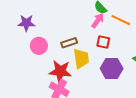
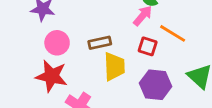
orange line: (121, 20) -> (173, 33), moved
red star: (60, 71) -> (52, 76), moved

